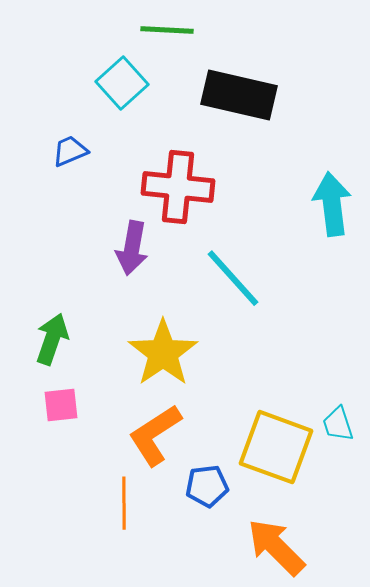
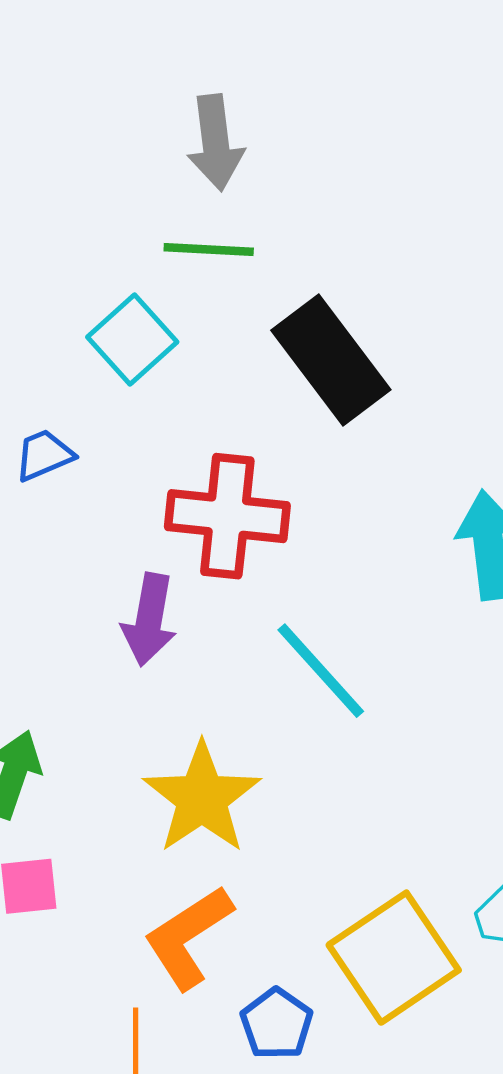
black rectangle: (239, 95) -> (331, 360), turned 40
yellow square: (276, 447) -> (394, 958), turned 36
blue pentagon: (207, 486) -> (277, 1024), turned -30

